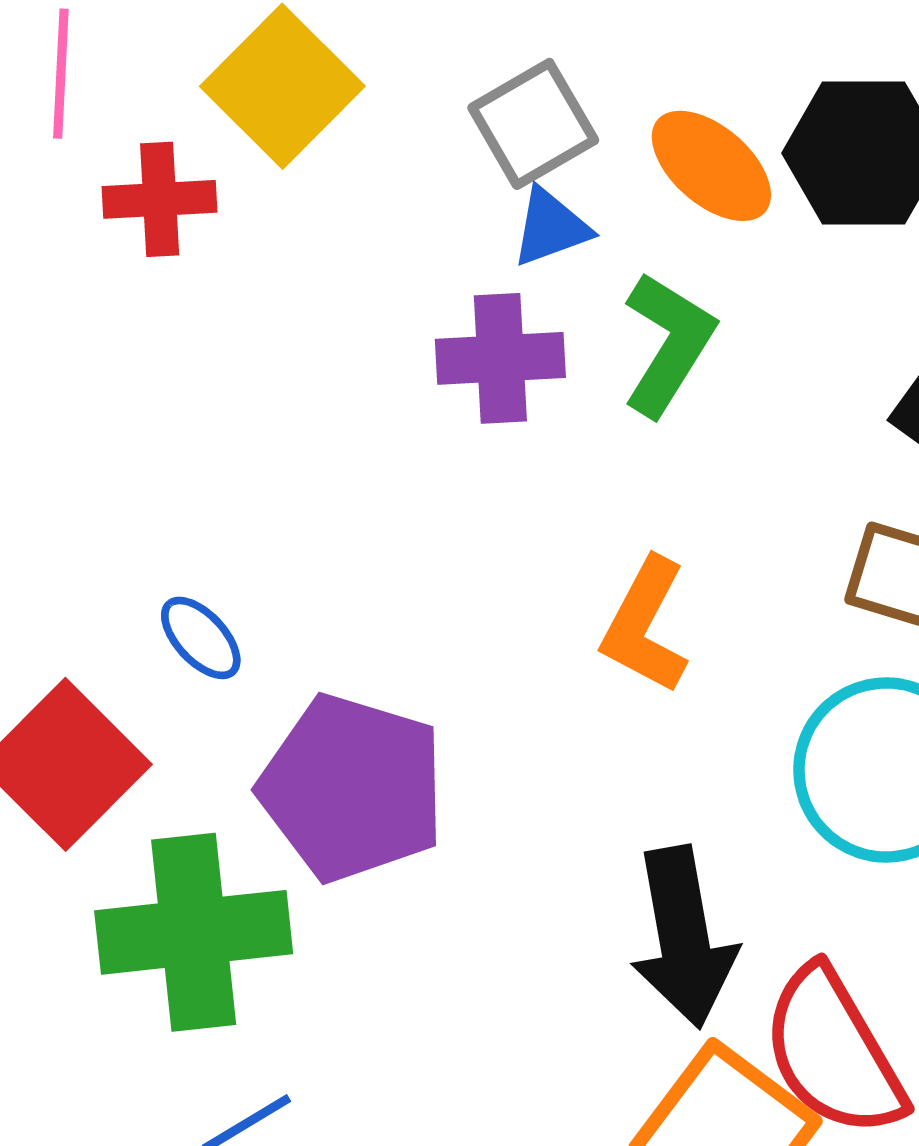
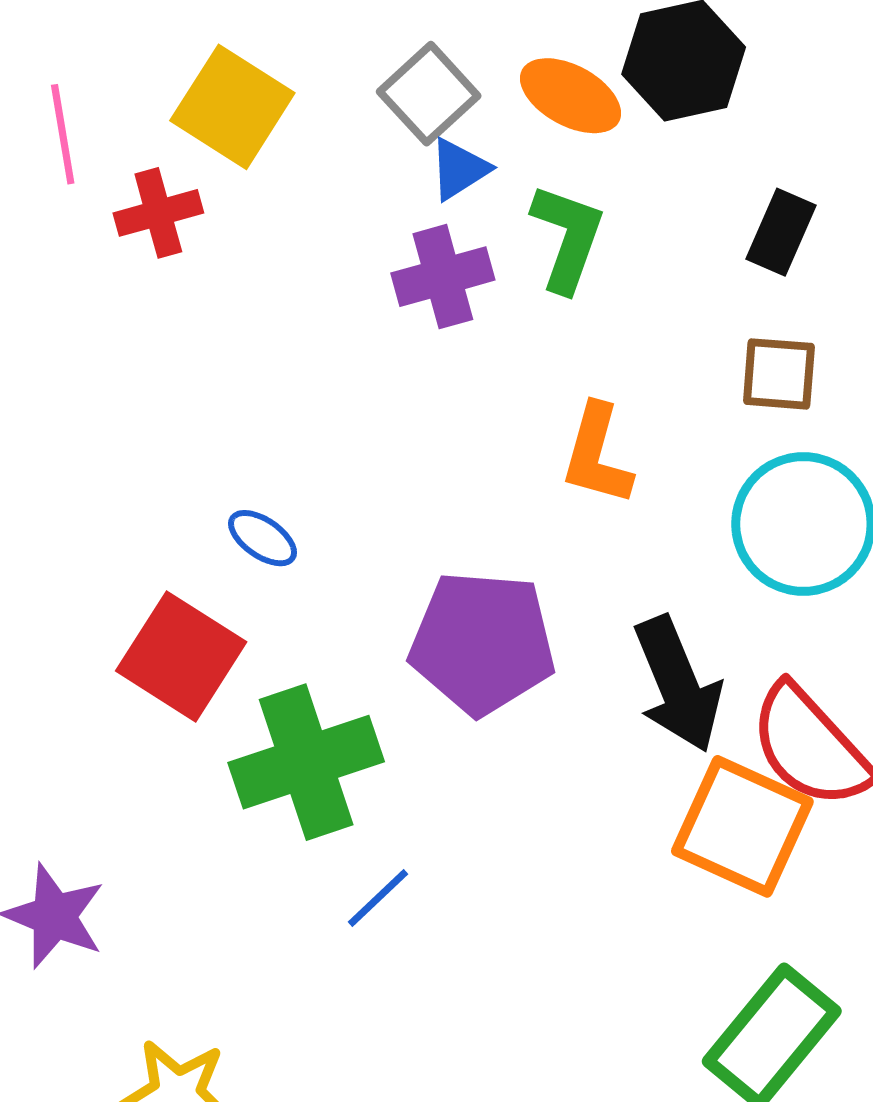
purple pentagon: (352, 788) -> (482, 643), moved

